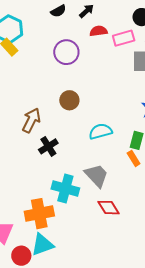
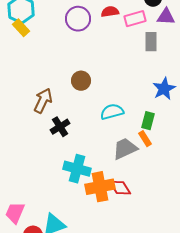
purple circle: (66, 52) -> (78, 19), moved
gray trapezoid: (96, 175) -> (125, 149), moved, turned -72
orange cross: (39, 214) -> (100, 187), moved

